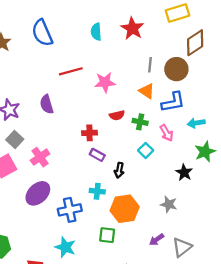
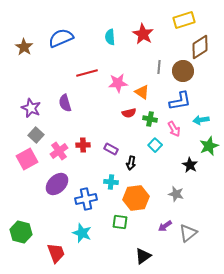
blue semicircle: (42, 33) -> (61, 38), turned 90
orange triangle: (147, 91) -> (142, 92), moved
red cross: (90, 133) -> (83, 145), moved

